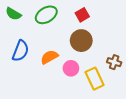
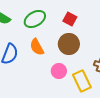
red square: (82, 15) -> (70, 19), turned -32
orange semicircle: (49, 57) -> (37, 47), moved, turned -90

